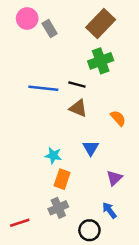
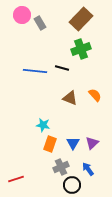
brown triangle: (78, 108) -> (70, 98), moved
blue triangle: (91, 148) -> (73, 143), moved
gray cross: (58, 208) -> (61, 167), moved

